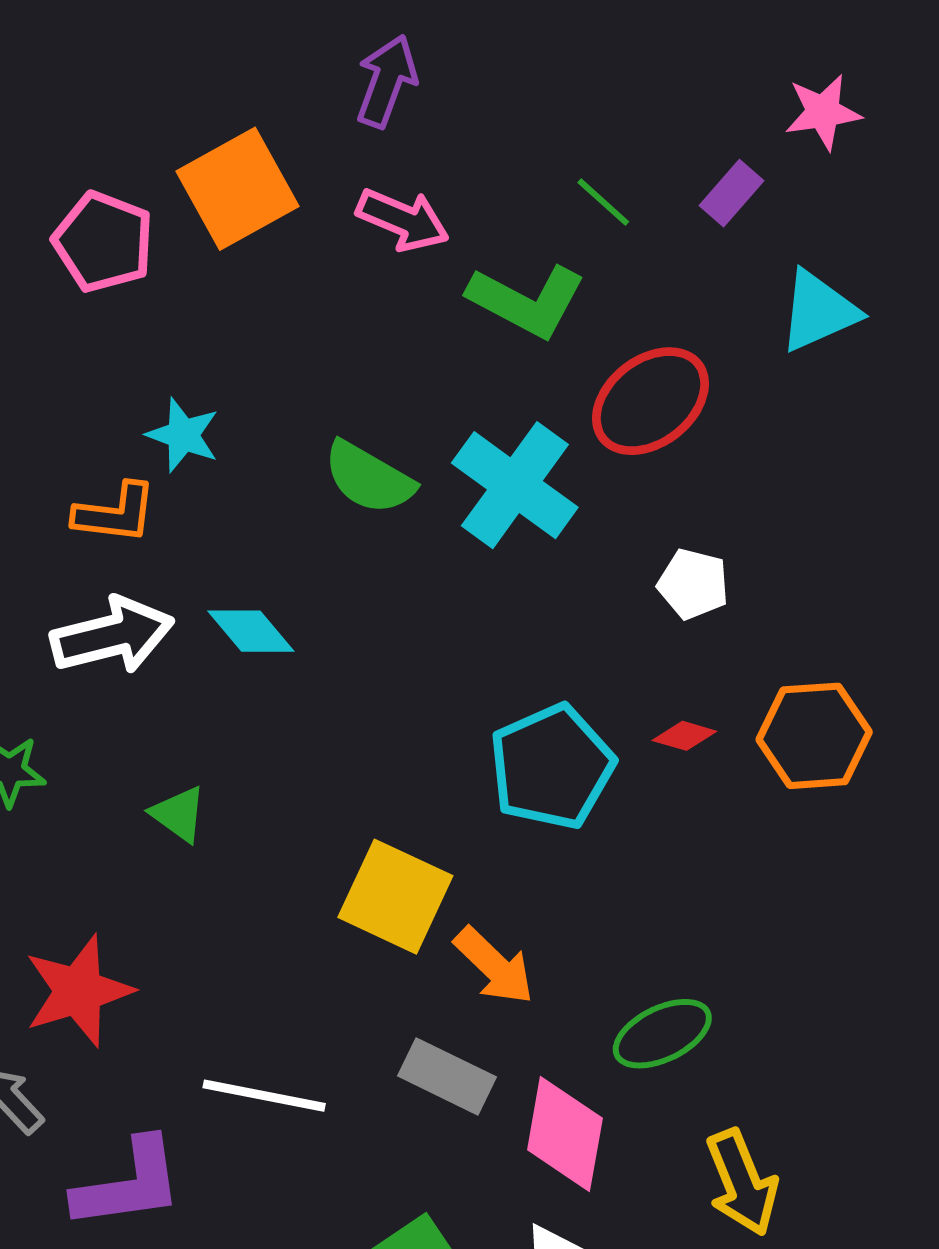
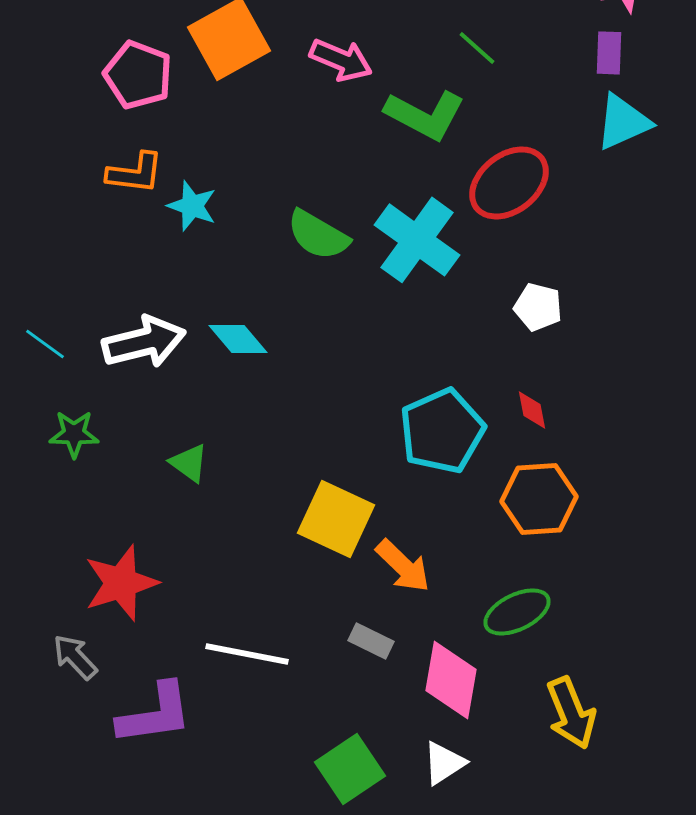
purple rectangle: (732, 193) -> (609, 53), moved, turned -39
orange L-shape: (115, 513) -> (135, 173), moved
red diamond: (684, 736) -> (532, 410), turned 63
orange hexagon: (814, 736) -> (539, 499), moved
gray rectangle: (447, 1076) -> (371, 641), size x0.7

